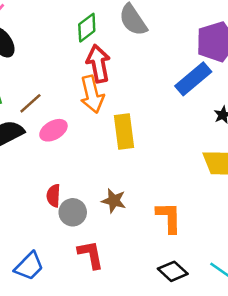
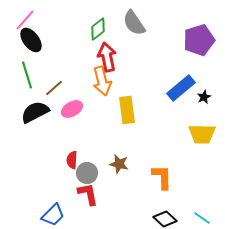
blue rectangle: (193, 79) -> (181, 88), moved
red L-shape: (91, 255) -> (88, 194), moved

